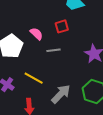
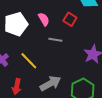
red square: (62, 26) -> (70, 19), turned 32

